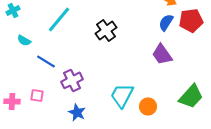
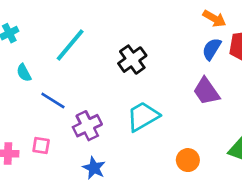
cyan semicircle: (24, 40) -> (24, 73), turned 32
cyan trapezoid: (122, 95) -> (143, 116), moved, turned 32

